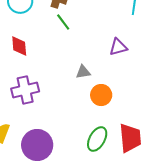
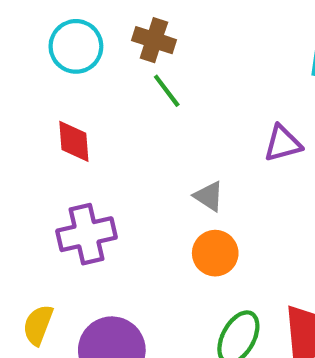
gray triangle: (83, 72) -> (209, 196), turned 42
orange circle: (101, 95) -> (215, 253), moved

